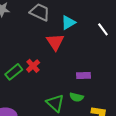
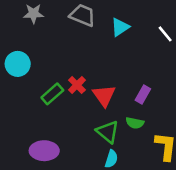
red triangle: (55, 42) -> (104, 96), moved
purple rectangle: (84, 75) -> (143, 95), turned -56

